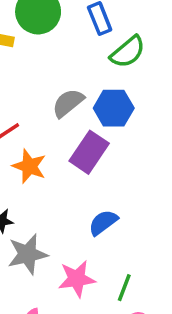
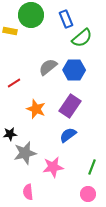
purple rectangle: (89, 152) -> (70, 106), moved
orange star: (29, 166) -> (36, 109), moved
green line: (124, 288) -> (92, 167), moved

